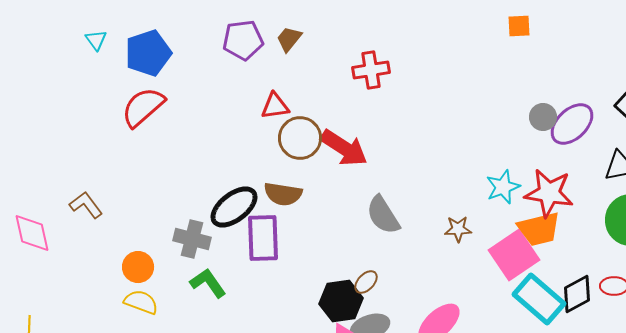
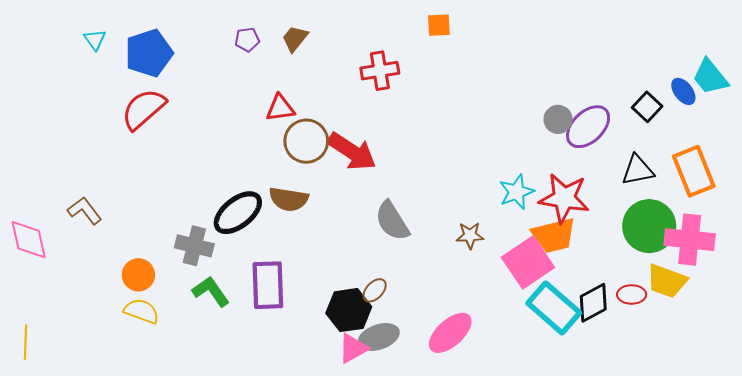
orange square: (519, 26) -> (439, 25), moved
purple pentagon: (243, 40) -> (247, 40), size x0.6
purple rectangle: (263, 238) -> (268, 285), moved

